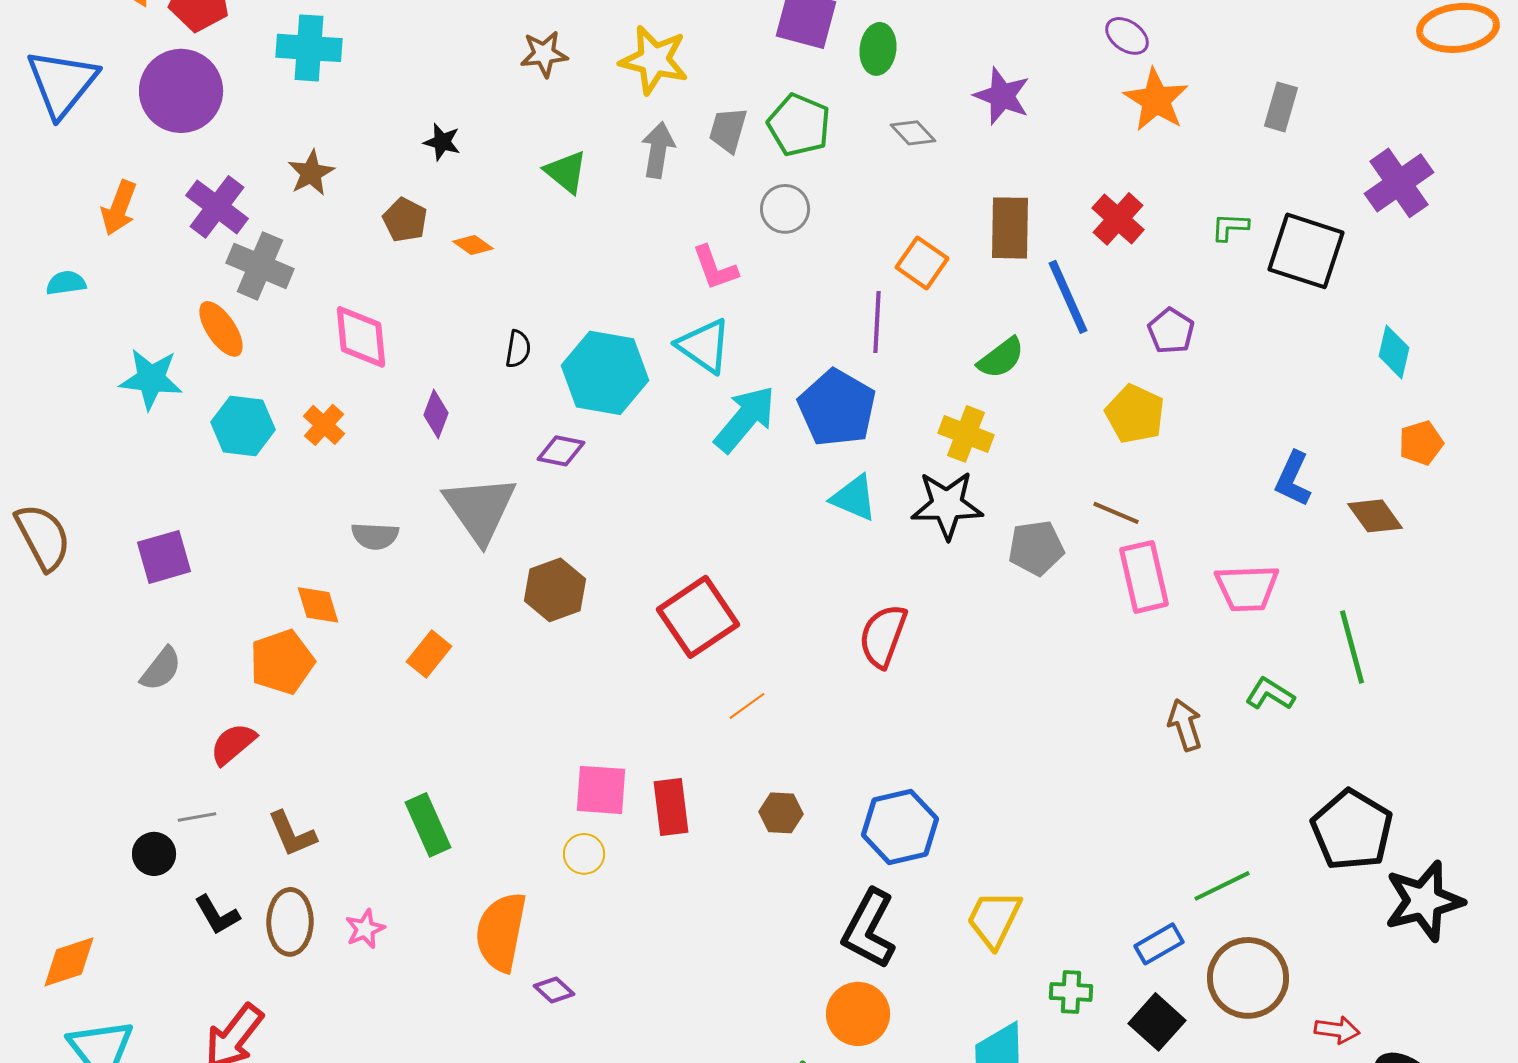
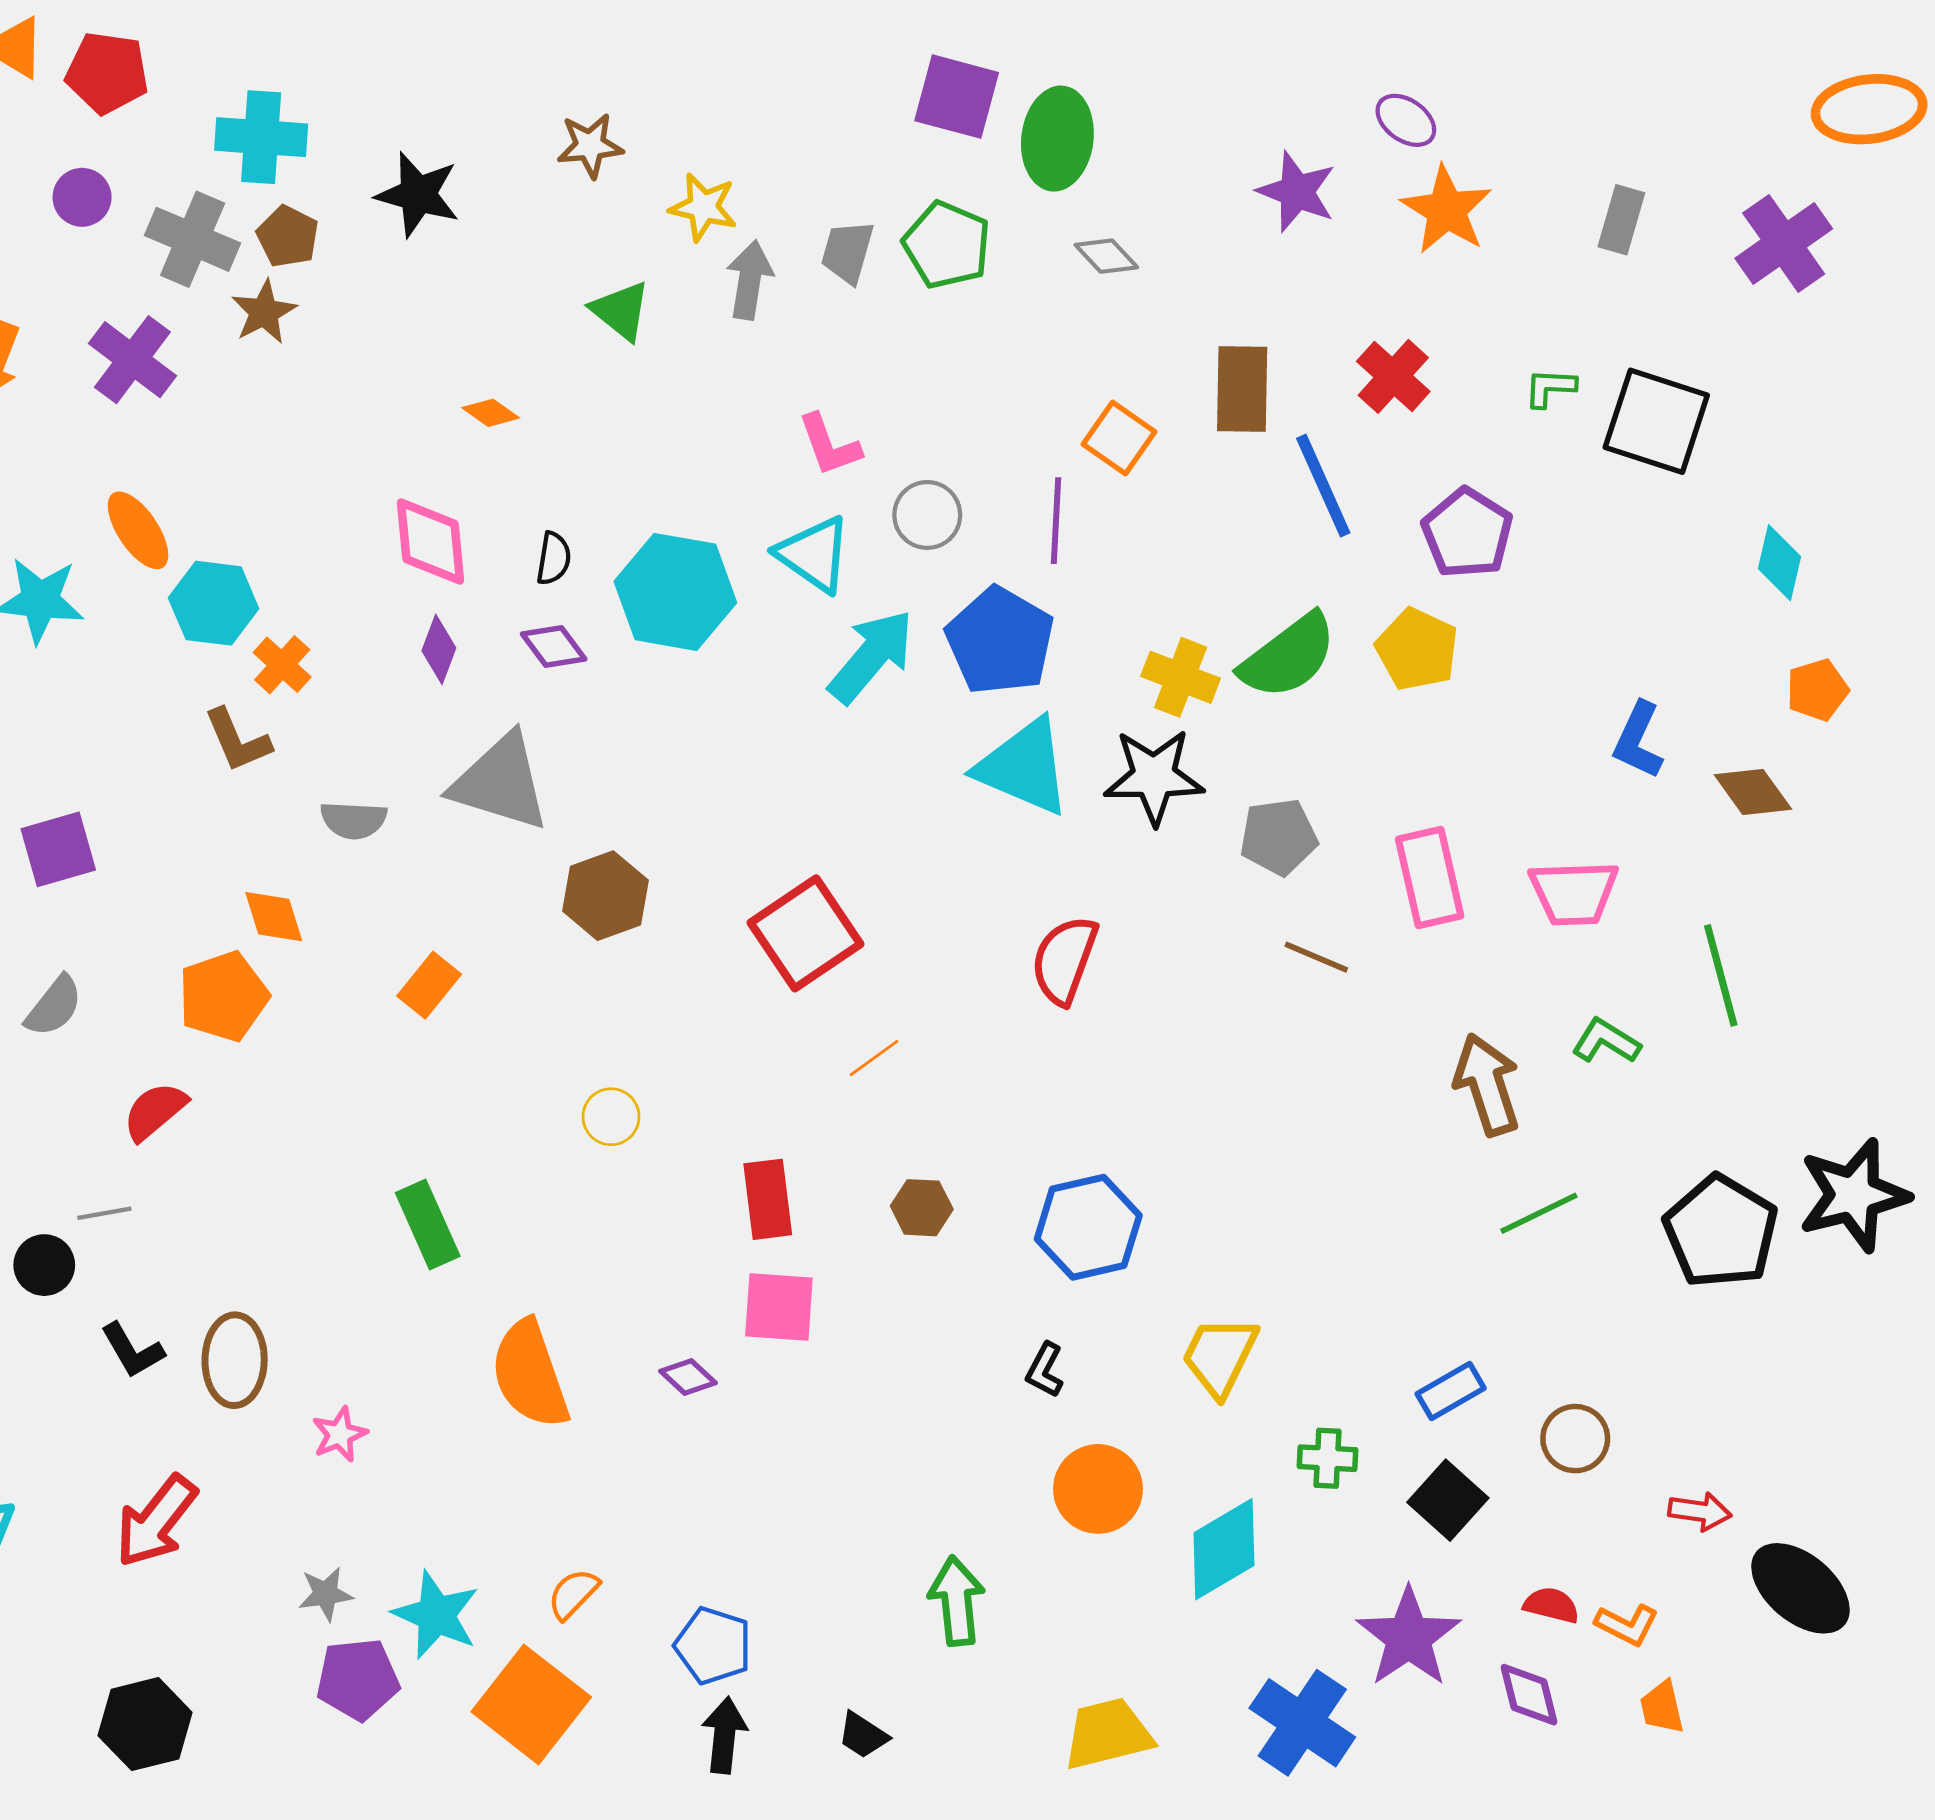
green ellipse: (878, 49) -> (1057, 139), size x1.4
yellow star: (654, 60) -> (703, 207), moved, size x0.7
purple circle: (181, 91) -> (82, 197), size x0.5
purple star: (1002, 96) -> (1297, 192), moved
black star: (442, 142) -> (418, 195), moved, size x1.6
purple cross: (1399, 183) -> (1784, 243), moved
gray circle: (785, 209) -> (927, 515), moved
brown pentagon: (405, 220) -> (288, 236), moved
gray cross: (260, 266) -> (193, 239), moved
purple pentagon: (1171, 331) -> (1467, 533), size x1.4
pink diamond: (361, 337) -> (430, 542), moved
green semicircle: (1001, 358) -> (1288, 656), moved, size x1.5
cyan hexagon: (243, 426) -> (214, 603), moved
purple diamond: (561, 451) -> (554, 647), moved, turned 42
cyan triangle: (854, 498) -> (1024, 767), size x1.5
gray triangle: (480, 509) -> (500, 782), turned -38
brown line: (1116, 513) -> (1316, 957), moved
brown arrow: (1185, 725) -> (1487, 1085), size x1.4
pink square: (601, 790) -> (779, 1307), moved
brown L-shape: (292, 834) -> (237, 740), moved
yellow circle: (584, 854) -> (611, 1117), moved
green line: (1222, 886) -> (1539, 1213), moved
black star: (1424, 901) -> (1854, 1195), moved
pink star: (365, 929) -> (340, 1434), moved
black L-shape: (869, 929) -> (1045, 1370), size x0.5
orange semicircle: (501, 932) -> (530, 1374), turned -30
brown circle: (1248, 978) -> (1575, 1439), size x0.6
purple diamond: (554, 990) -> (688, 1377), moved
orange circle: (858, 1014) -> (1098, 1489), moved

